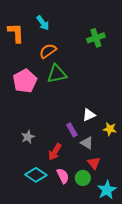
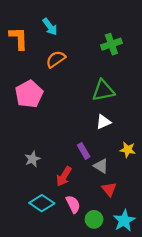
green triangle: (57, 74) -> (103, 91), moved
white triangle: (89, 115) -> (103, 122), moved
green circle: (83, 178) -> (94, 219), moved

